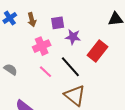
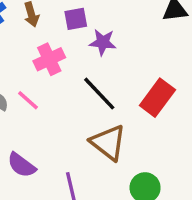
red rectangle: (97, 51) -> (157, 98), moved
pink line: (45, 72) -> (28, 100), moved

